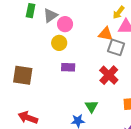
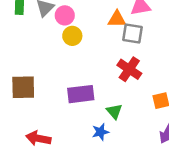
yellow circle: (59, 43) -> (72, 36), moved
purple rectangle: (68, 67) -> (81, 94), moved, size x1.5

